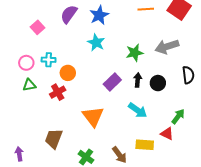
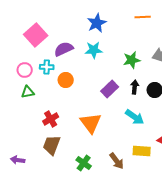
purple semicircle: (69, 14) -> (64, 49), moved, turned 30
pink square: (37, 27) -> (36, 35), size x1.6
cyan star: (96, 43) -> (94, 50), turned -30
red cross: (58, 92) -> (51, 119), moved
purple arrow: (19, 154) -> (18, 160), turned -72

